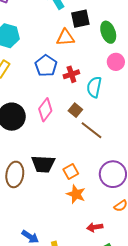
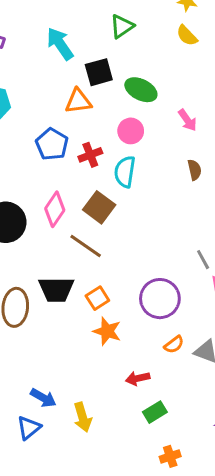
green ellipse: (108, 32) -> (141, 90), turned -40
pink circle: (116, 62) -> (131, 131), moved
brown square: (75, 110) -> (99, 207), size x1.5
brown line: (92, 130) -> (86, 246), moved

